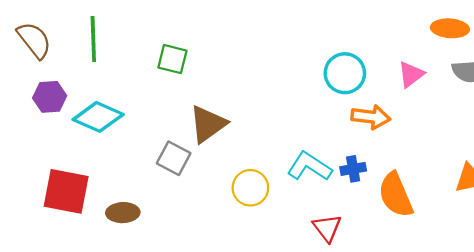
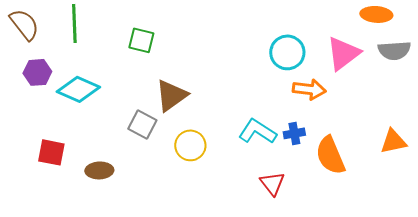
pink triangle: (411, 74) -> (343, 53), size x1.5
yellow circle: (250, 188) -> (190, 145), moved
red square: (66, 191) -> (51, 152), size x0.7

